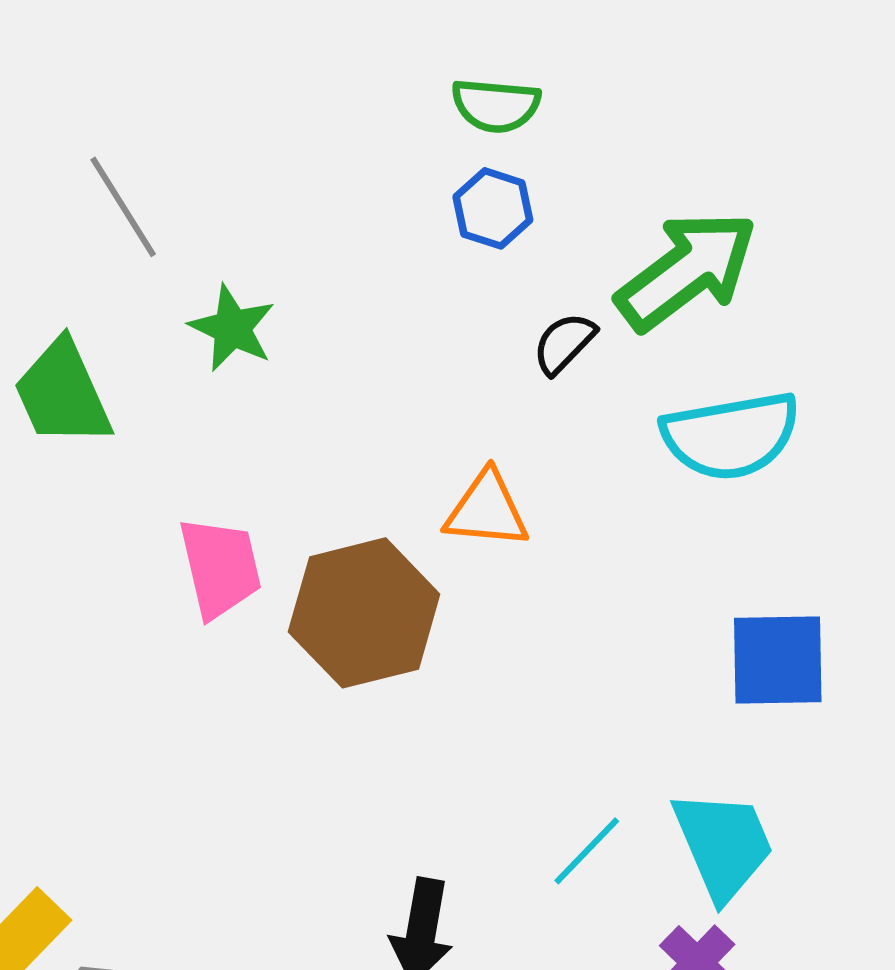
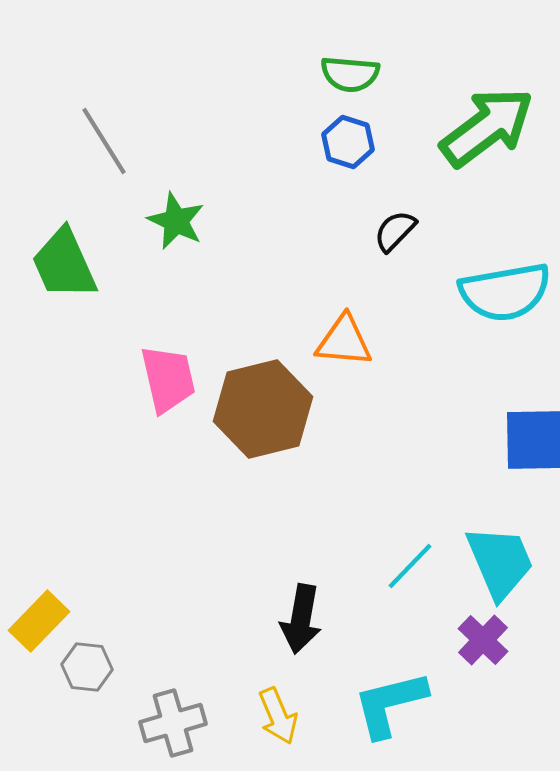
green arrow: (687, 271) -> (487, 127), moved

